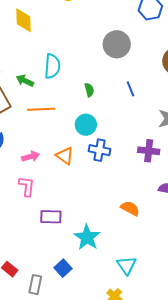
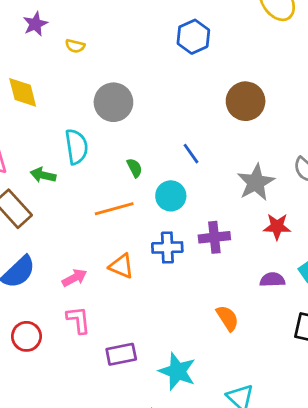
gray circle: (117, 44) -> (113, 102), moved
orange line: (41, 109) -> (114, 209), moved
cyan circle: (86, 125) -> (171, 196), moved
purple cross: (149, 151) -> (214, 237), moved
orange semicircle: (130, 208) -> (227, 318), turned 42

